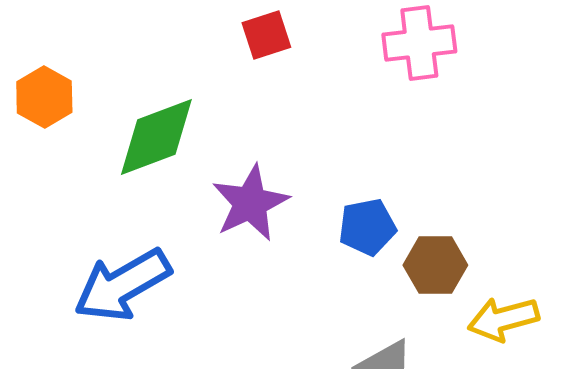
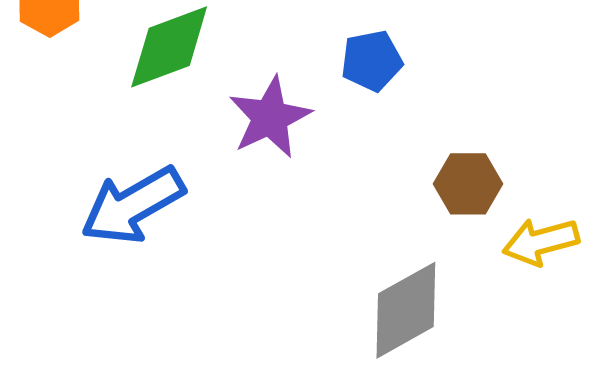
blue pentagon: (367, 227) -> (372, 61), moved

